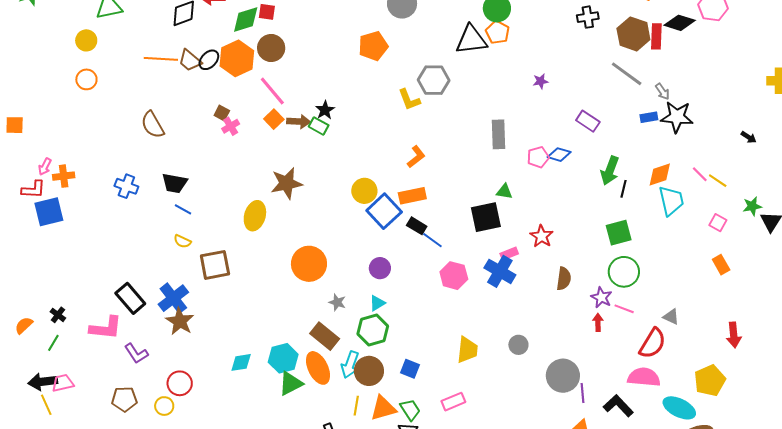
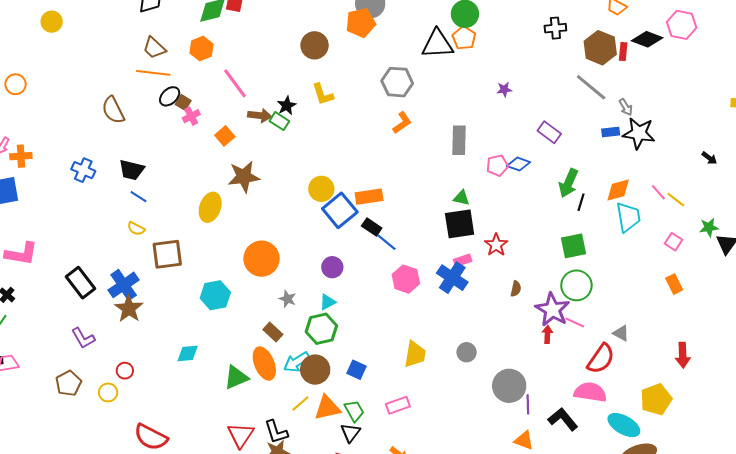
red rectangle: (656, 36) -> (623, 52), size x0.7
orange pentagon: (373, 46) -> (361, 23), moved
brown circle: (271, 48) -> (315, 45), moved
orange hexagon: (237, 58) -> (202, 49), size x0.7
orange line: (161, 59) -> (153, 73), moved
black ellipse: (209, 60) -> (170, 96), moved
orange circle: (86, 79) -> (16, 84), moved
yellow L-shape: (409, 100) -> (323, 94), moved
orange square: (274, 119) -> (225, 136), moved
orange L-shape: (416, 157) -> (402, 123), moved
black square: (486, 217) -> (460, 224), moved
brown semicircle: (564, 279) -> (516, 289), size x0.7
purple star: (601, 297) -> (552, 310), size x1.6
pink L-shape: (106, 328) -> (21, 254), moved
brown rectangle: (325, 336) -> (273, 332), size x0.7
cyan hexagon: (283, 358) -> (215, 295), moved
cyan arrow: (350, 365) -> (297, 362), turned 36
red circle: (180, 383) -> (125, 371), size x0.7
brown pentagon: (124, 399) -> (68, 383), turned -30
yellow line: (356, 406) -> (300, 404), turned 36

